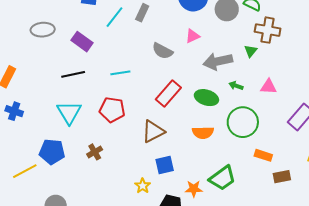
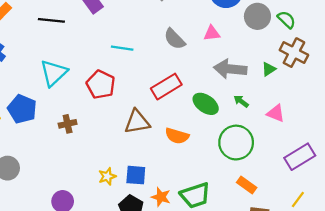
black line: (73, 74) -> (51, 20), moved
orange semicircle: (203, 133) -> (177, 136), moved
blue square: (165, 165) -> (136, 175), moved

